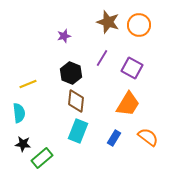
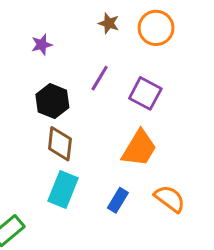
brown star: (108, 22) -> (109, 23), size x0.6

